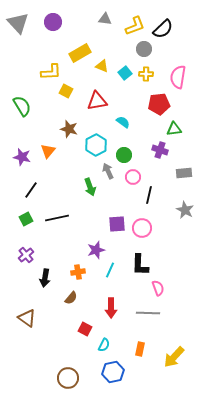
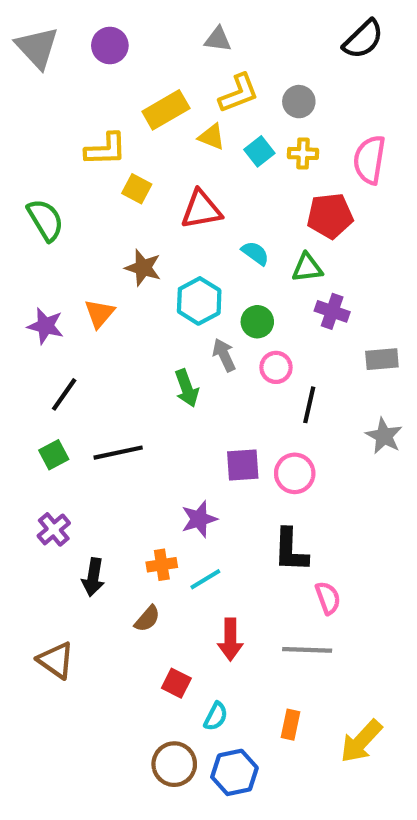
yellow L-shape: (135, 26) -> (239, 93), moved
black semicircle: (163, 29) -> (363, 39), moved
green triangle: (174, 129) -> (307, 268), moved
cyan line: (110, 270) -> (205, 579), moved, turned 35
brown circle: (68, 378) -> (174, 764), moved

